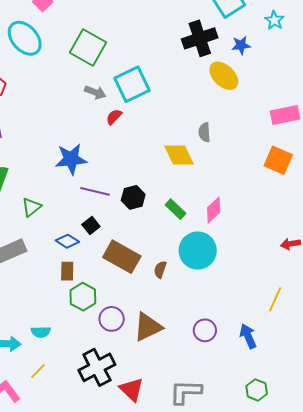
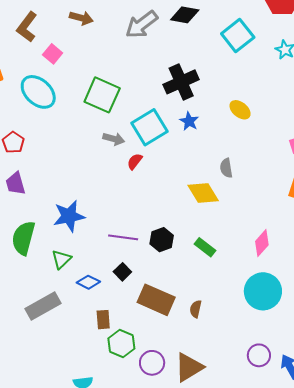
black cross: (200, 38) -> (181, 82), moved
blue star: (241, 45) -> (189, 121), moved, turned -30
yellow ellipse: (224, 76) -> (240, 110), size x0.7
blue star: (71, 159) -> (69, 216), moved
pink diamond: (214, 210) -> (262, 243), moved
blue diamond: (67, 241) -> (88, 282), moved
cyan circle: (198, 251) -> (263, 291), moved
purple circle: (205, 330) -> (259, 355), moved

